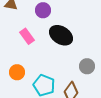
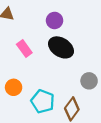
purple circle: (43, 10) -> (55, 20), moved

